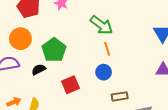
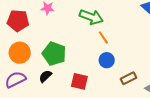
red square: (70, 85) -> (79, 81), turned -36

